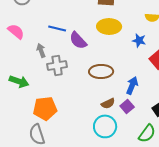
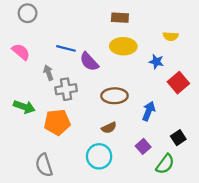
brown semicircle: (108, 103) -> (109, 128), moved
purple square: (127, 106) -> (143, 146), moved
orange pentagon: (45, 108) -> (57, 122), moved
cyan circle: (105, 126) -> (99, 156), moved

